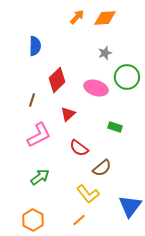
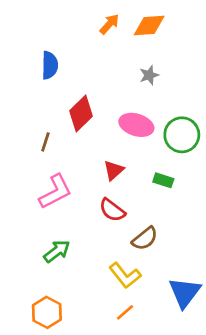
green circle: (127, 77) -> (182, 135), moved
red triangle: (68, 114) -> (114, 170), moved
orange line: (79, 220) -> (125, 312), moved

